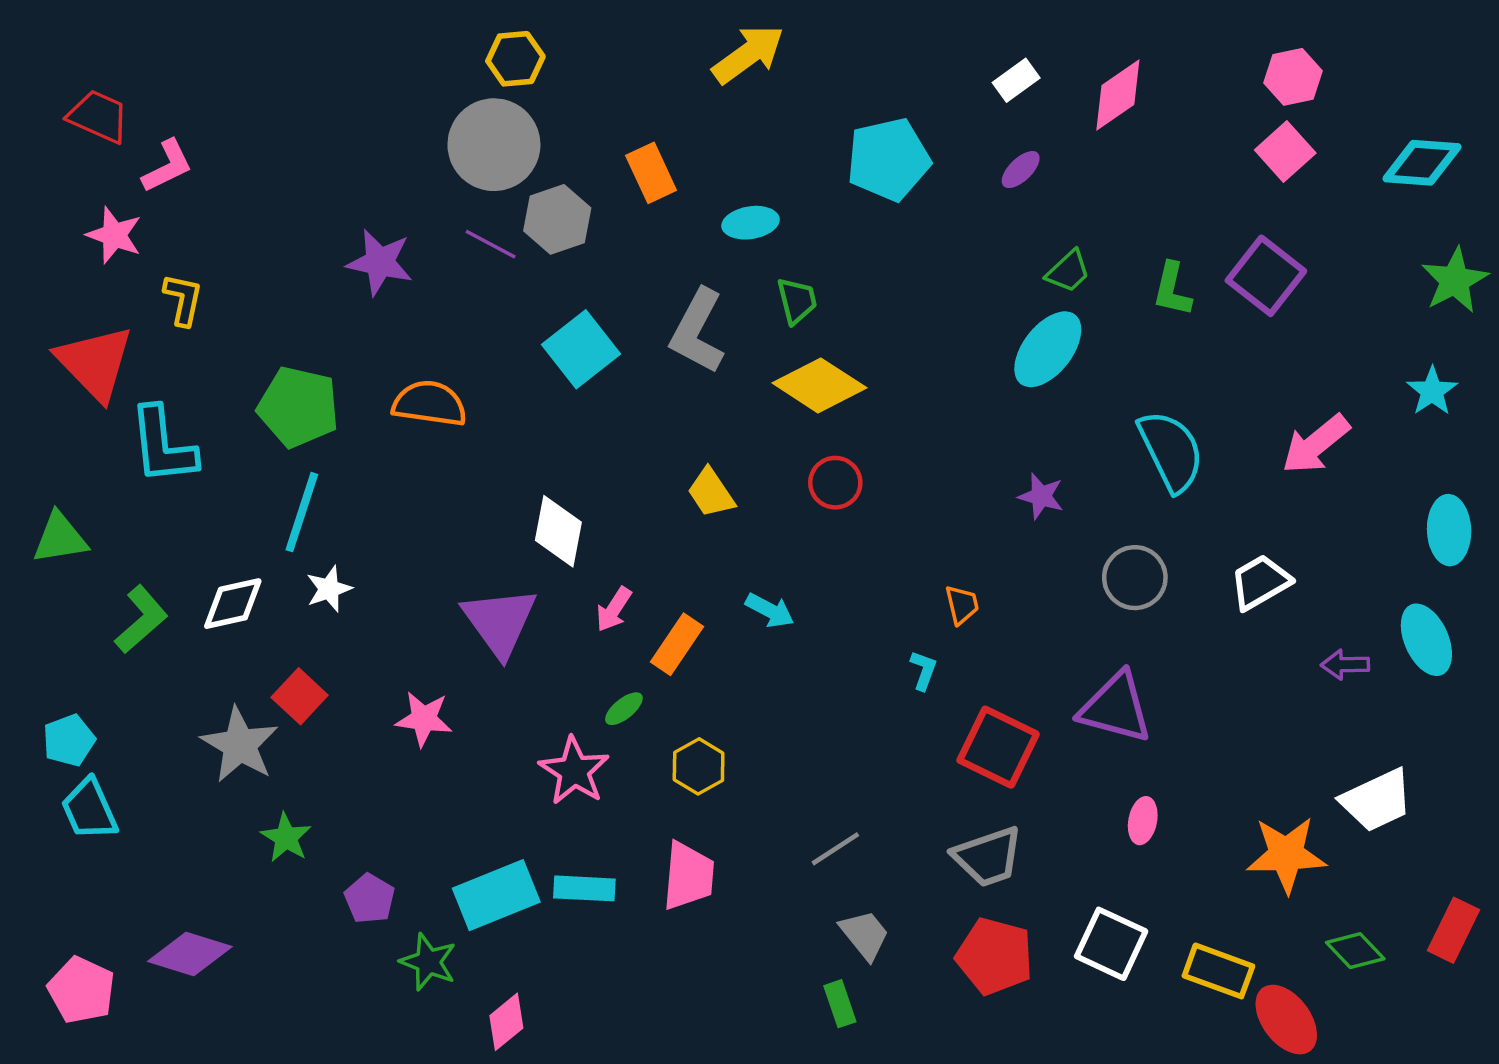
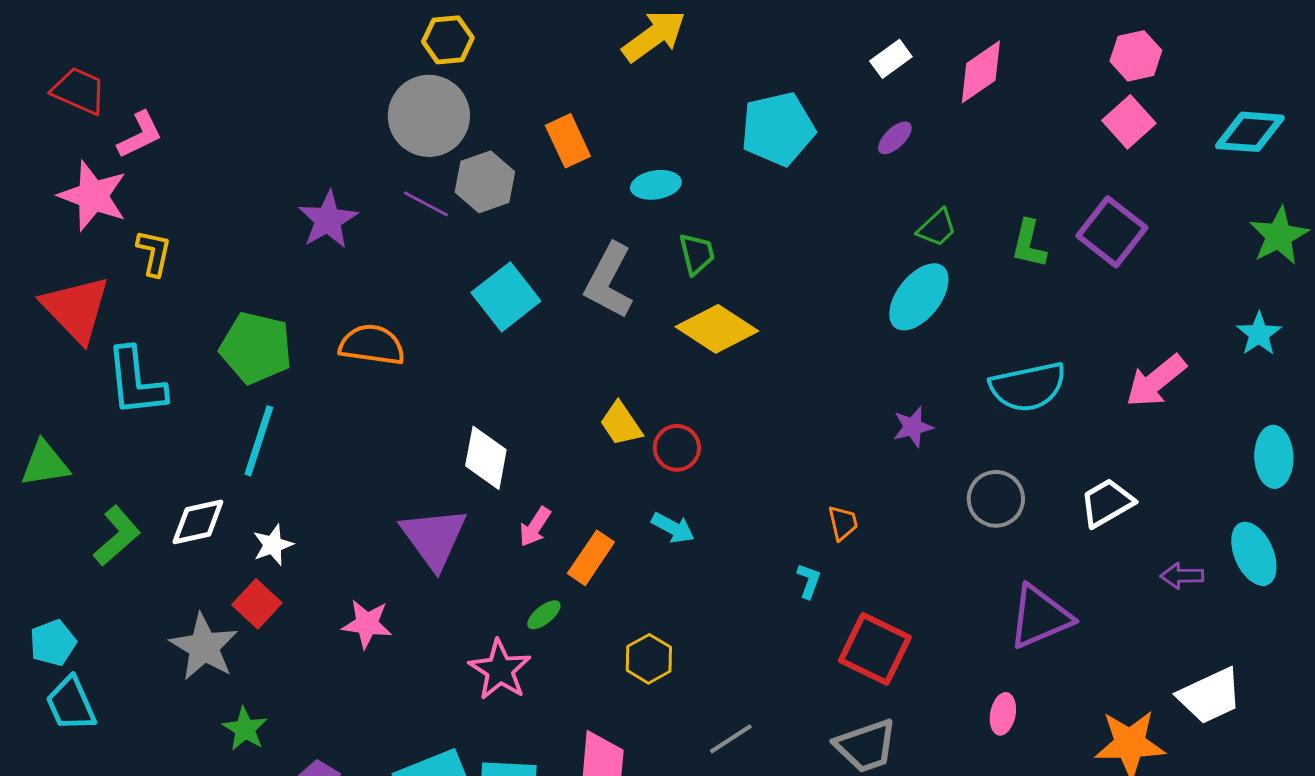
pink star: (114, 235) -> (93, 196), size x1.4
purple star: (380, 262) -> (328, 220), turned 30
cyan semicircle: (1171, 451) -> (1028, 387), turned 104
red circle: (835, 483) -> (677, 448), moved
purple star: (1041, 496) -> (913, 427), turned -30
white star: (329, 589) -> (273, 545), moved
purple triangle: (1116, 708) -> (1040, 617), moved, turned -38
yellow hexagon: (699, 766) -> (649, 659), moved

